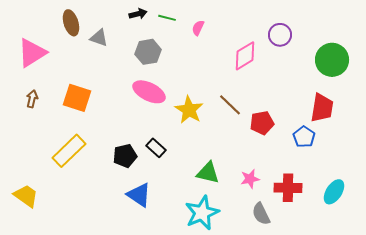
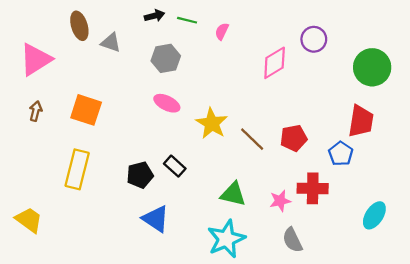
pink ellipse: (149, 92) -> (167, 103), size x0.7
brown line: (230, 105) -> (252, 139), moved
yellow rectangle: (69, 151) -> (77, 169), turned -32
red cross: (288, 188) -> (313, 188), moved

